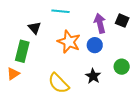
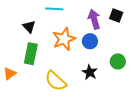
orange star: (69, 42) -> (64, 39), turned 30
green rectangle: (22, 51) -> (31, 54), moved

